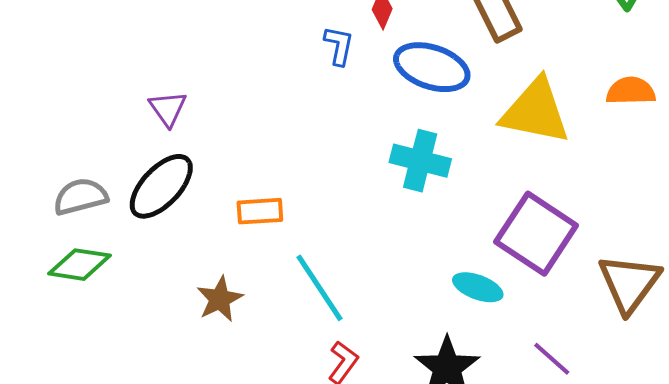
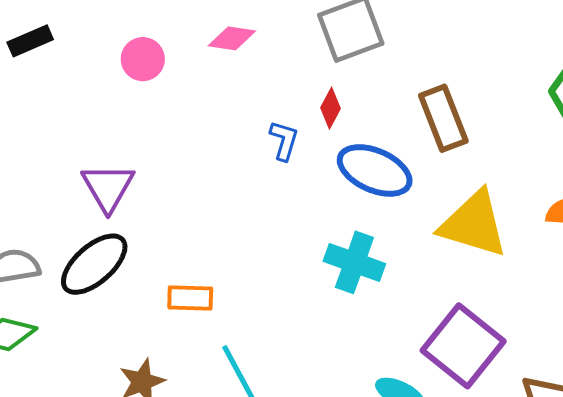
purple triangle: (168, 109) -> (108, 187), size x1.4

